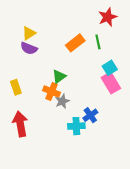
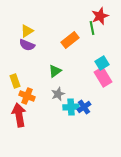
green line: (98, 42) -> (92, 28), moved
orange cross: (52, 92) -> (27, 96), moved
cyan cross: (76, 126) -> (71, 107), moved

